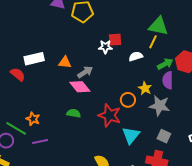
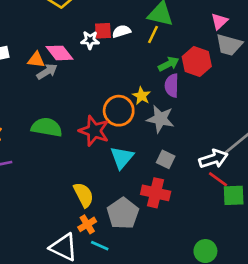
white semicircle: (136, 56) -> (121, 31), moved
gray arrow: (85, 72) -> (47, 72), moved
pink diamond: (80, 87) -> (59, 53), moved
orange circle: (128, 100) -> (119, 111), size x1.5
green semicircle: (74, 113) -> (47, 127), size x1.6

